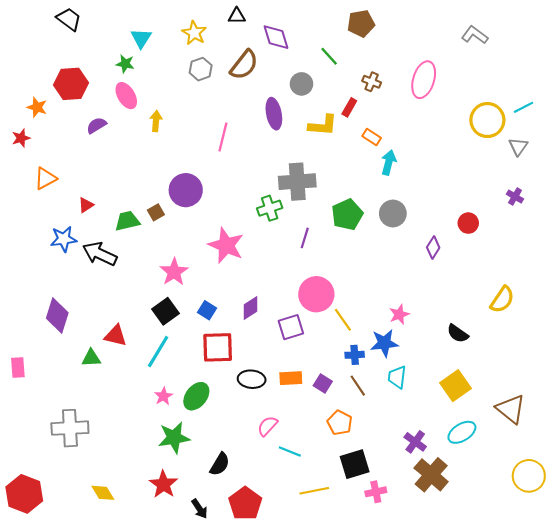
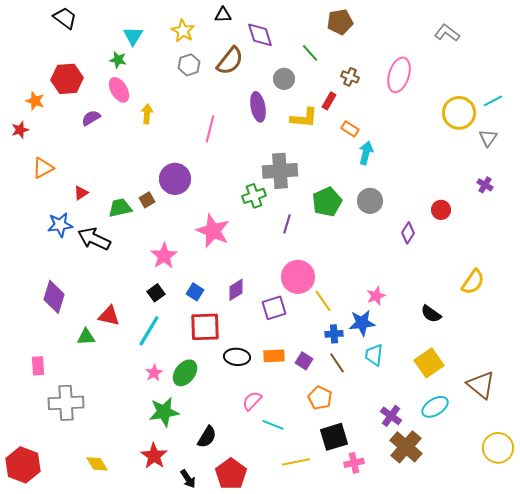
black square: (166, 311) -> (156, 293), size x0.7
pink rectangle: (18, 368) -> (38, 366), moved

